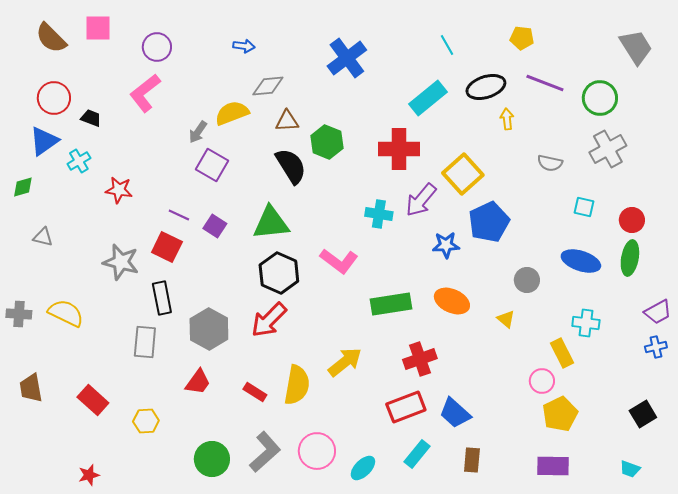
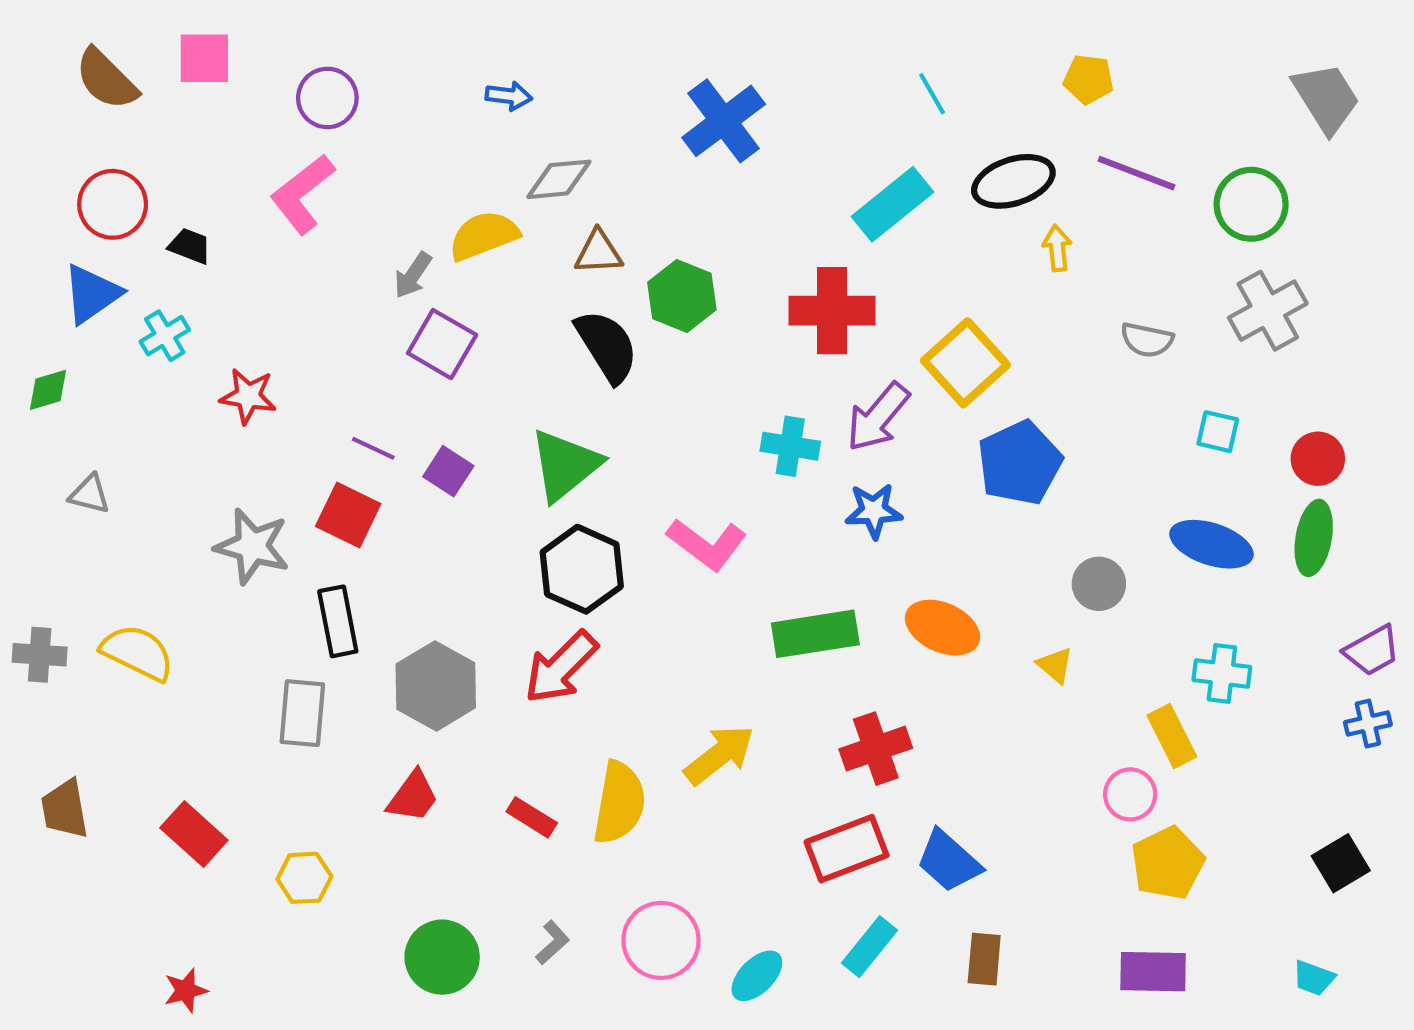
green triangle: (271, 223) -> (565, 465), turned -33
blue star: (446, 245) -> (874, 511), moved
gray L-shape: (265, 452) -> (553, 942), size x0.5

